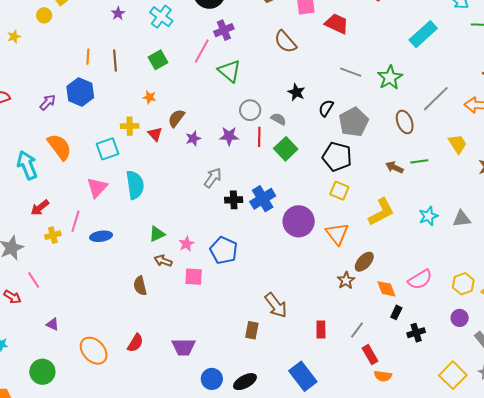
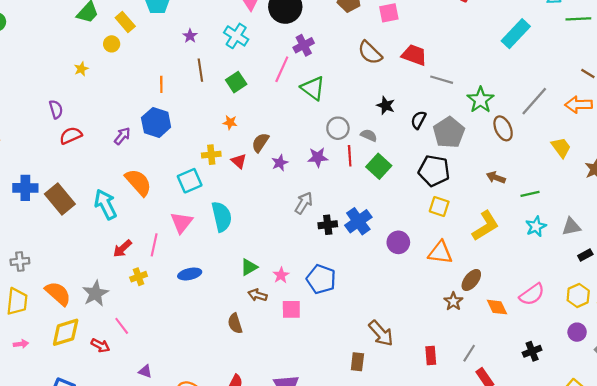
red trapezoid: (337, 24) -> (414, 55), moved
brown line: (115, 61) -> (200, 70), moved
green star: (390, 78) -> (480, 100), moved
green line: (419, 161) -> (530, 194), moved
pink line: (75, 221) -> (154, 245), moved
purple circle: (299, 221) -> (398, 242), size x0.7
orange triangle: (337, 234) -> (440, 253), turned -40
black rectangle: (396, 312) -> (585, 255), moved, turned 40

